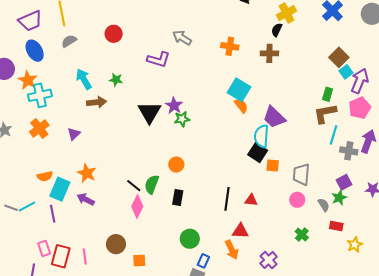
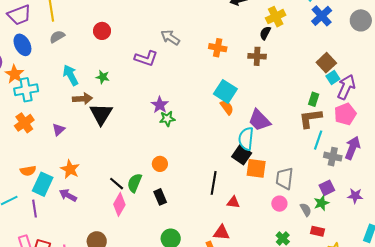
black triangle: (149, 112) -> (101, 114), moved
orange square: (273, 165) -> (256, 168), size x1.5
black rectangle: (178, 198) -> (160, 197), turned -35
black line: (227, 199) -> (214, 183), moved

